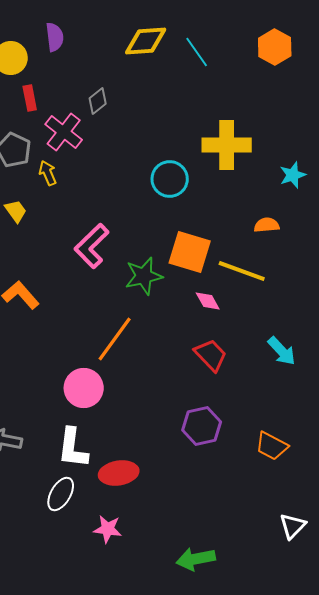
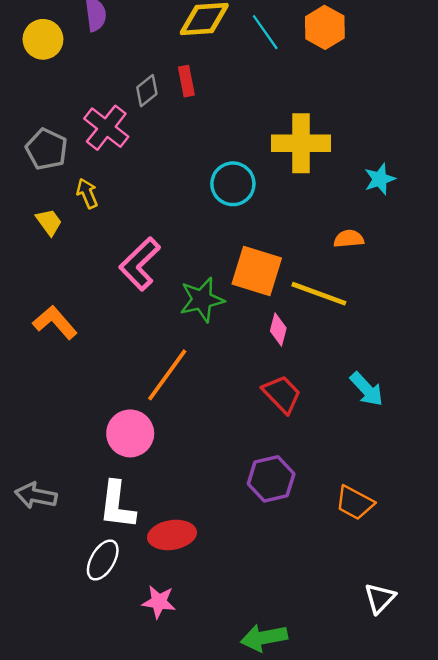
orange hexagon: (275, 47) -> (325, 27), moved
red rectangle: (30, 98) -> (186, 81), moved
yellow arrow: (48, 173) -> (87, 193), moved
pink diamond: (208, 301) -> (278, 330), turned 44

